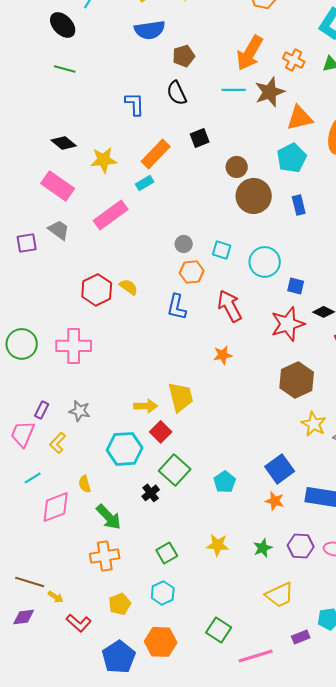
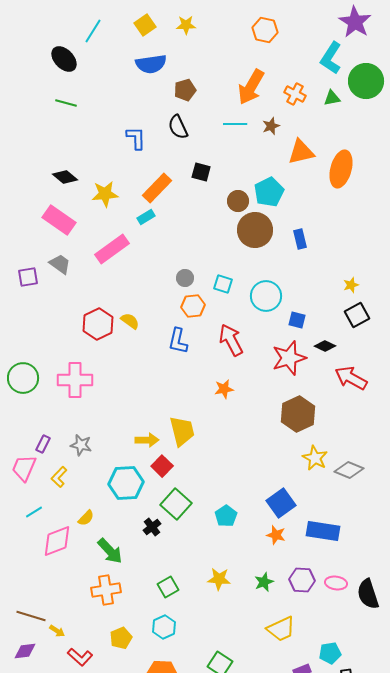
brown star: (270, 92) -> (271, 126), size x0.6
black square: (200, 138) -> (201, 172), turned 36
cyan pentagon: (292, 158) -> (269, 192), moved
yellow semicircle: (85, 484) -> (86, 518), turned -120

